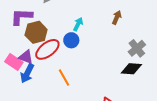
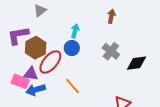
gray cross: (137, 48) -> (111, 51), moved
blue arrow: (27, 73) -> (36, 90), turned 60

